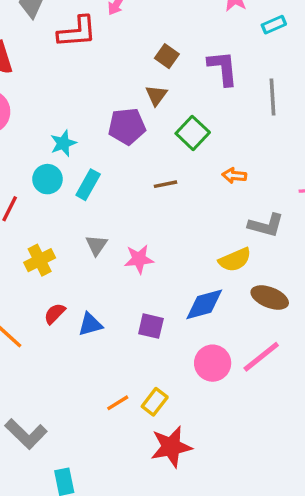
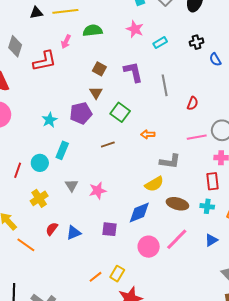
cyan star: (63, 143) -> (49, 120), moved
cyan circle: (47, 179) -> (40, 163), moved

